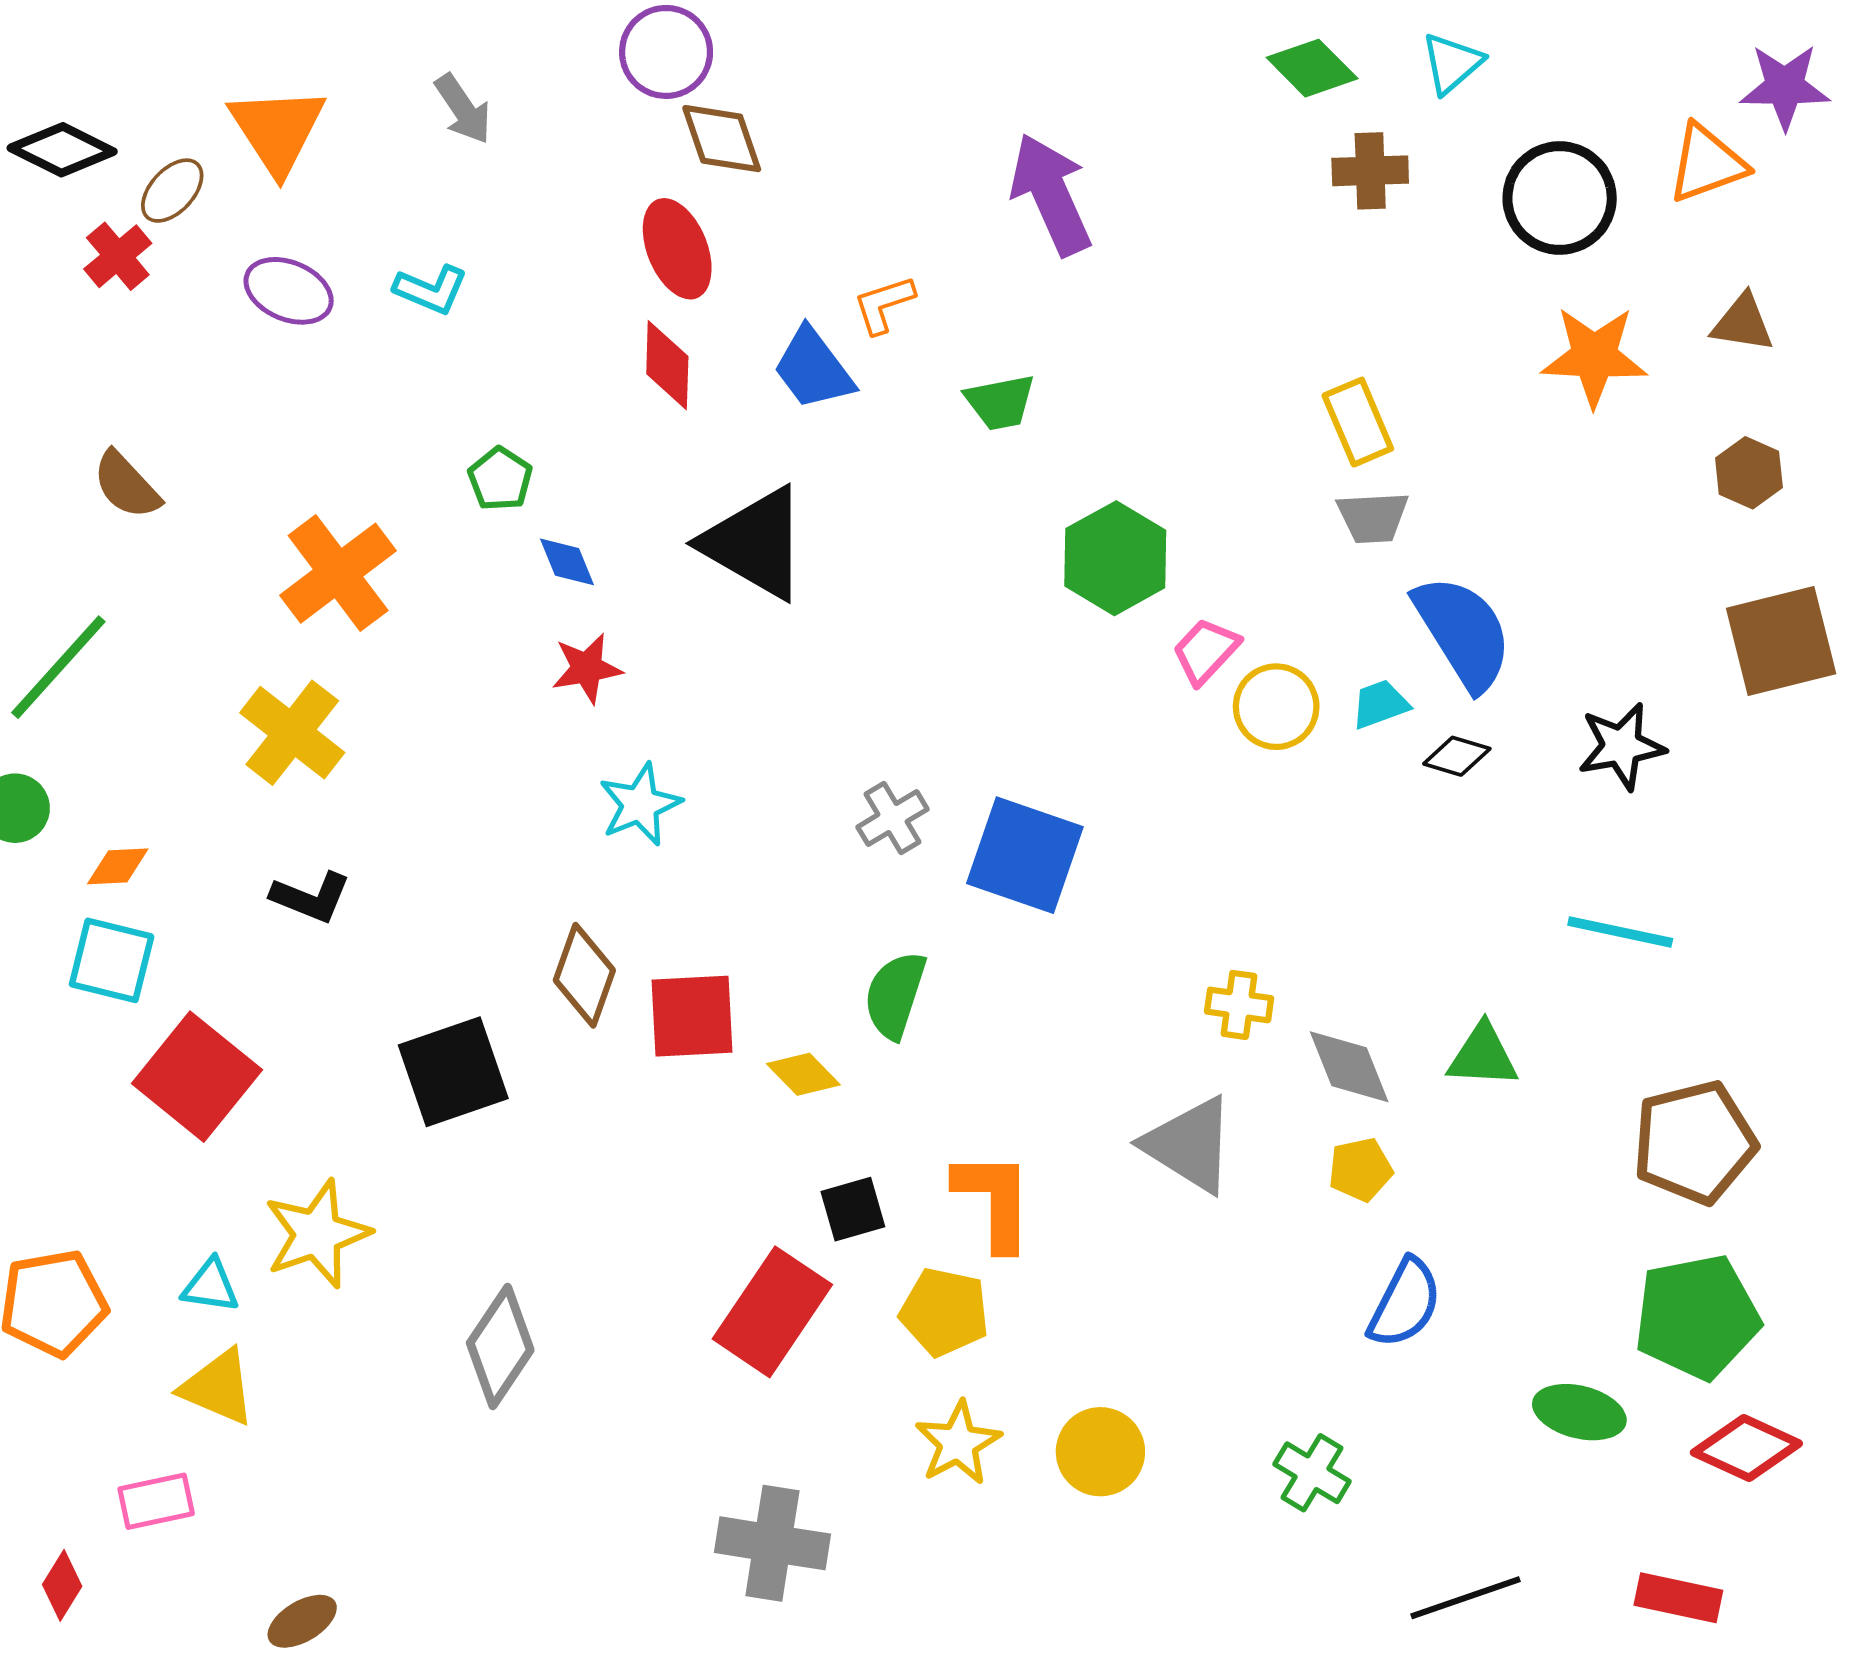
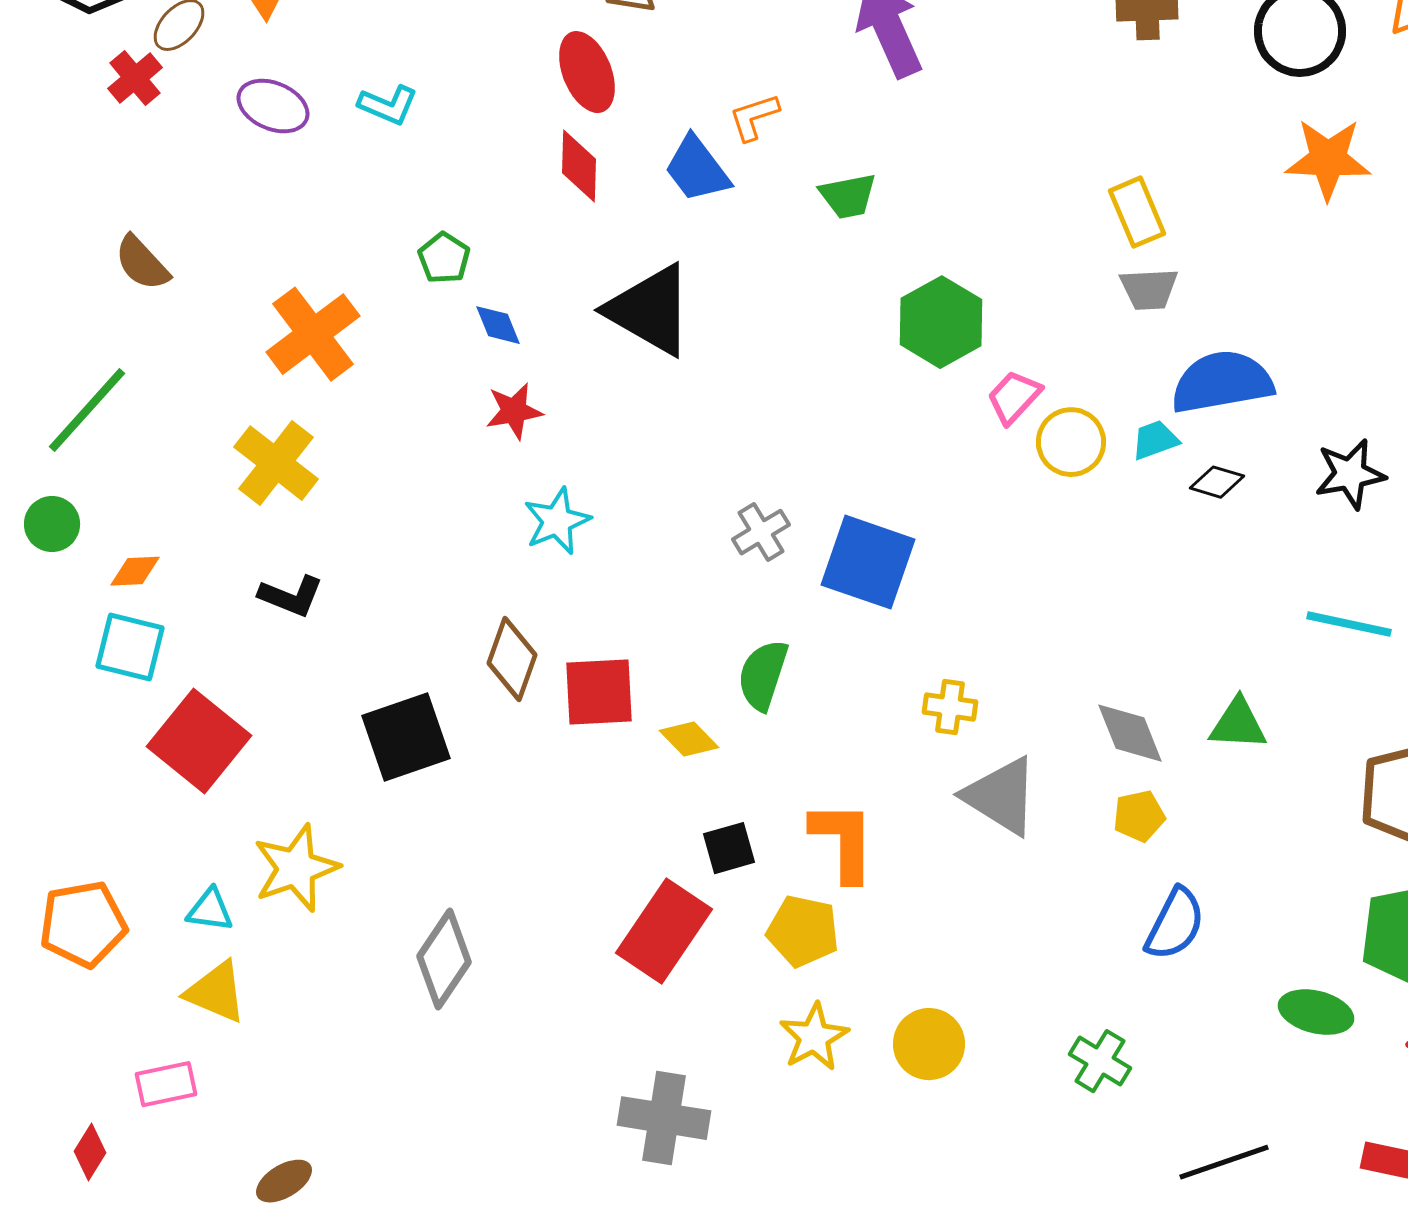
blue semicircle: (1463, 632) -> (1222, 382), turned -68
yellow cross: (1239, 1005) -> (950, 707), moved

